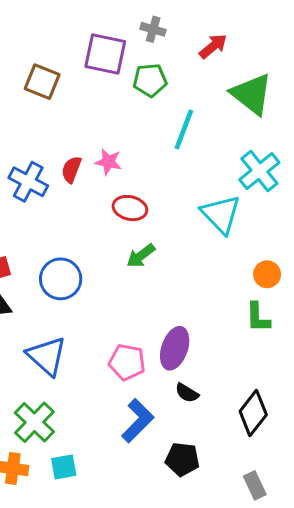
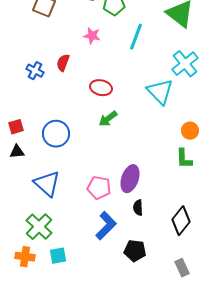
pink star: (108, 162) -> (92, 36), moved
blue cross: (28, 182) -> (35, 71), size x0.7
black semicircle: (187, 393) -> (138, 208), turned 56

